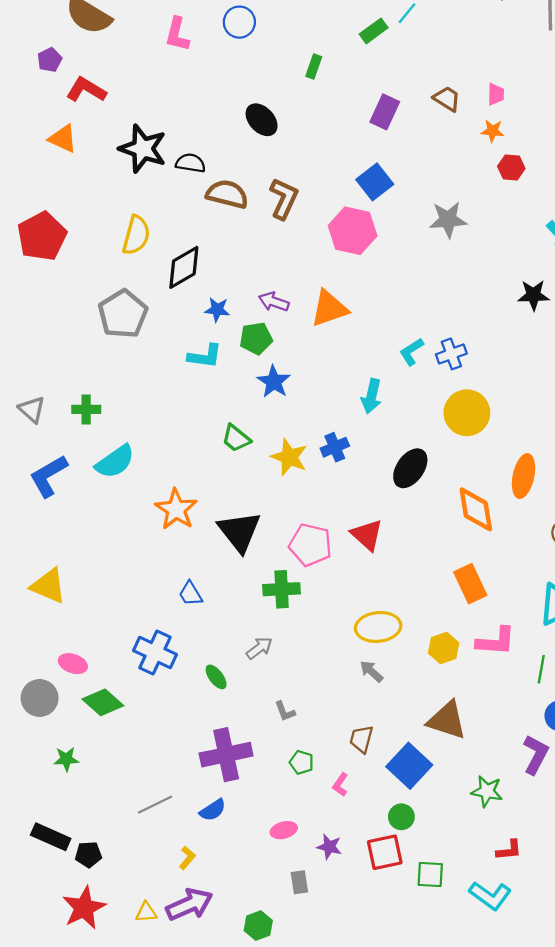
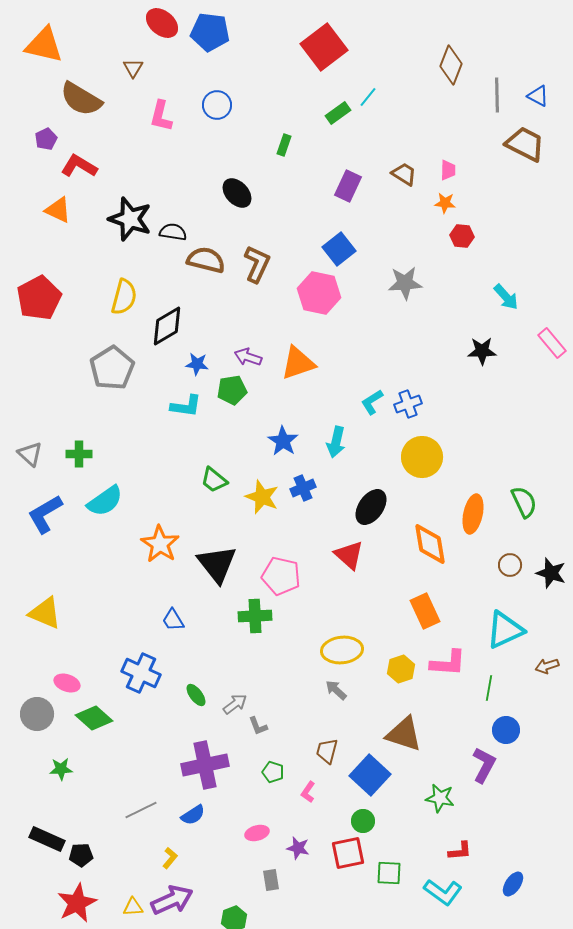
blue star: (274, 382) -> (283, 441), moved
red triangle: (367, 535) -> (349, 555), moved
gray arrow: (259, 648) -> (235, 704), moved

